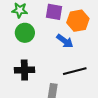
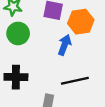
blue arrow: (65, 41) -> (65, 45), turned -108

